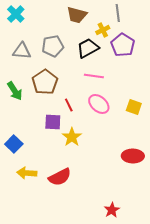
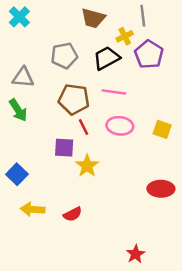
gray triangle: (22, 51) -> (23, 77), moved
brown pentagon: (45, 82) -> (74, 99), moved, turned -30
pink ellipse: (99, 104) -> (120, 126), turned -35
red semicircle: (60, 177) -> (73, 214), size x0.7

